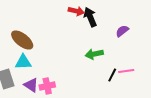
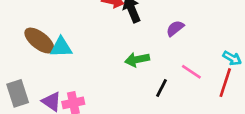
cyan triangle: (23, 62) -> (61, 47), moved
pink line: (126, 71) -> (191, 72), moved, turned 42

